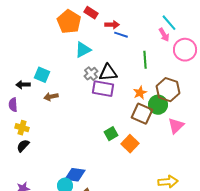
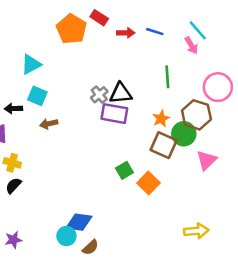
blue line: (121, 35) -> (155, 32), moved
cyan triangle: (83, 50) -> (31, 64), moved
pink circle: (185, 50) -> (218, 87), moved

